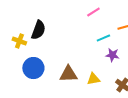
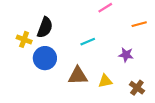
cyan line: (103, 38) -> (88, 42), moved
blue circle: (33, 68) -> (45, 58), moved

